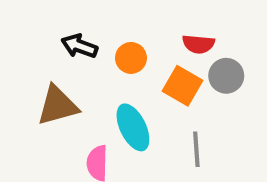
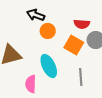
black arrow: (79, 46) -> (36, 15), moved

